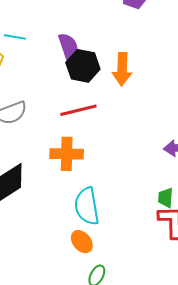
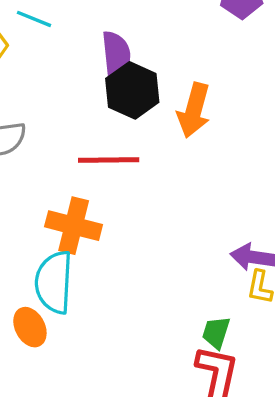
cyan semicircle: (87, 206) -> (54, 282), moved
orange ellipse: (82, 242) -> (30, 327), moved

